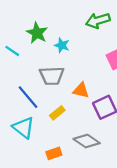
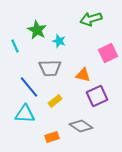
cyan line: (12, 51) -> (15, 46), turned 32
orange triangle: (81, 90) -> (83, 75), moved
cyan triangle: (24, 128) -> (25, 114), turned -35

